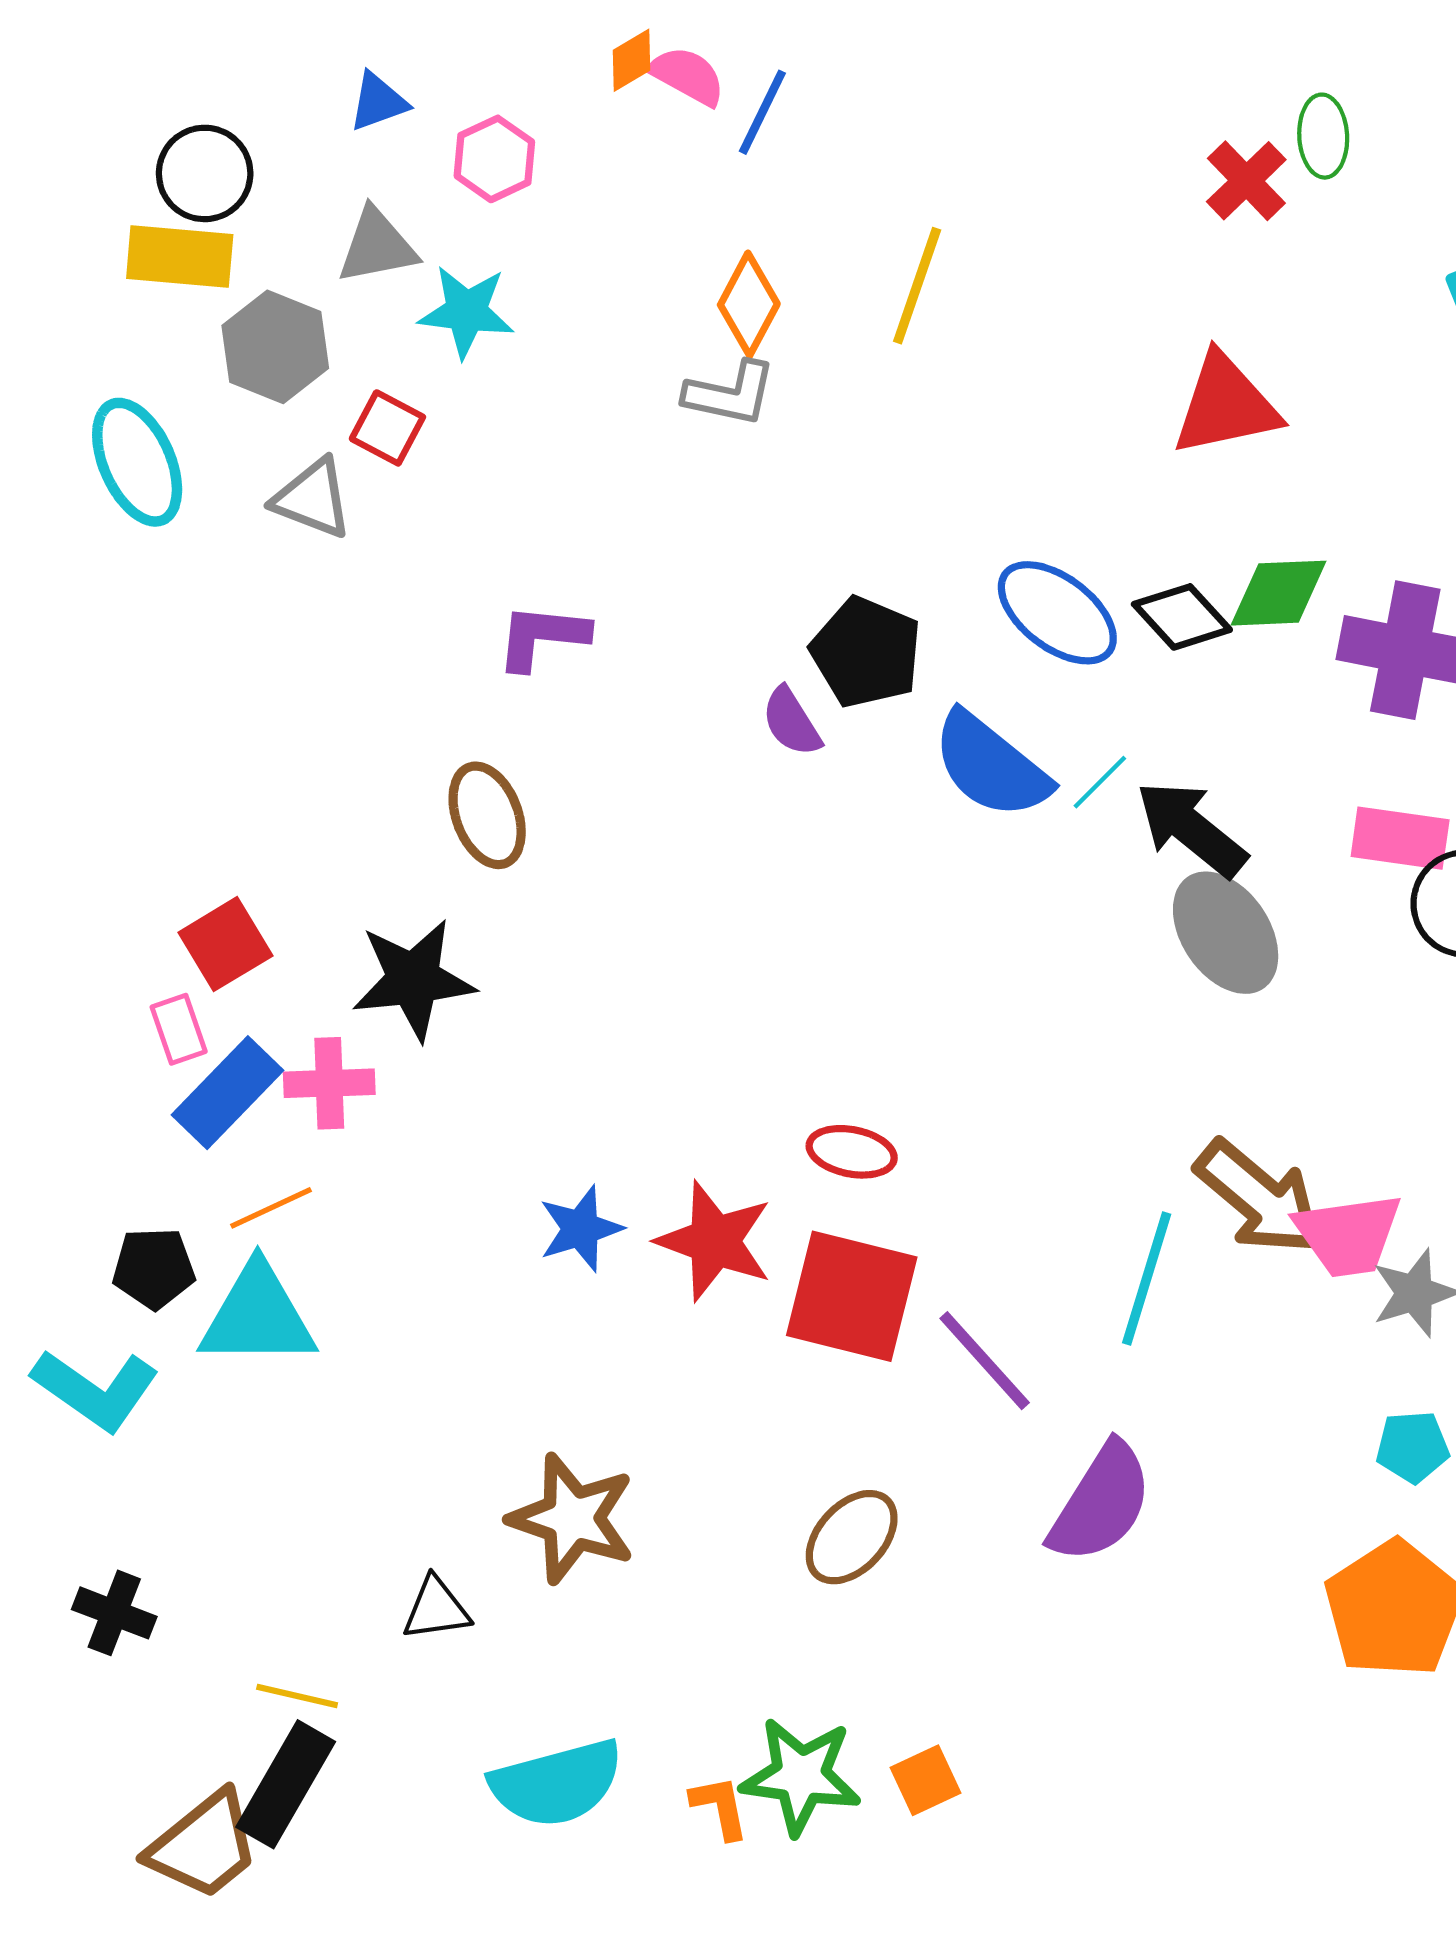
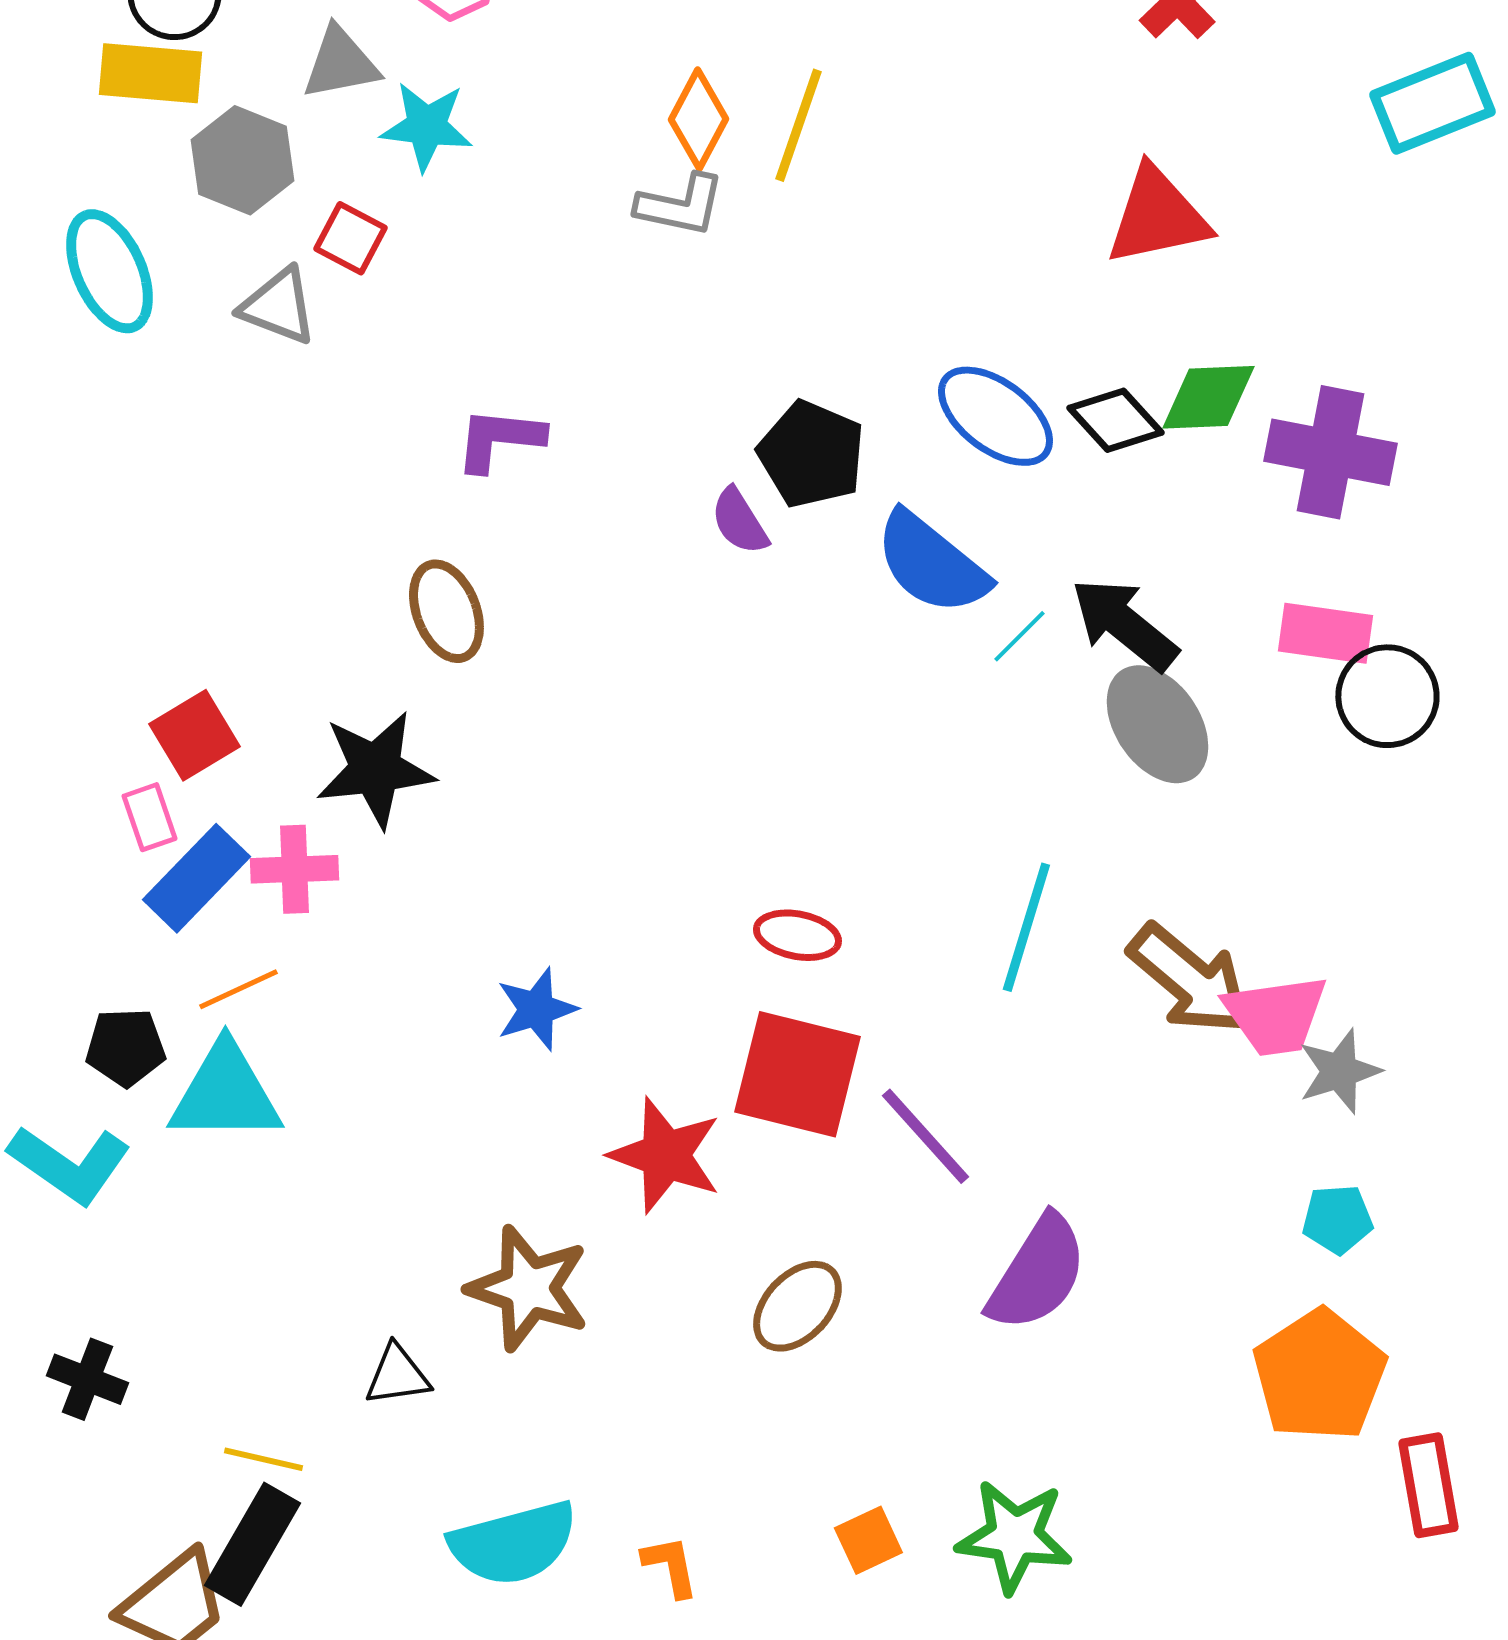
yellow line: (917, 286) -> (798, 125), moved
cyan line: (1100, 782) -> (1019, 636), moved
red star: (715, 1241) -> (665, 1155), moved
cyan line: (1147, 1279) -> (1026, 927), moved
green star: (801, 1776) -> (1014, 1536), moved

